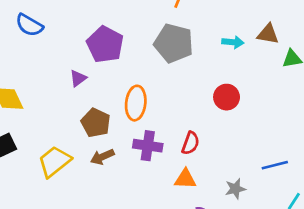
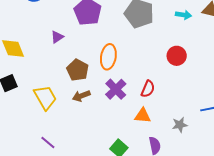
purple triangle: (78, 78) -> (57, 37), moved
purple cross: (148, 146) -> (116, 89), turned 35
yellow trapezoid: (54, 161) -> (45, 98), turned 96

